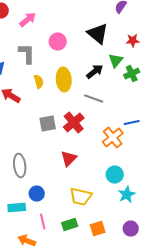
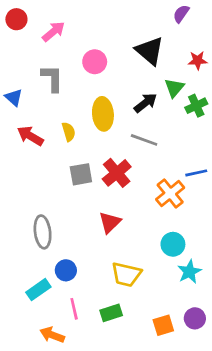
yellow semicircle: (39, 82) -> (69, 132), moved
cyan rectangle: (17, 208) -> (38, 290), turned -30
orange square: (98, 229) -> (163, 325), moved

